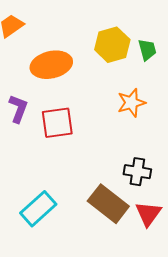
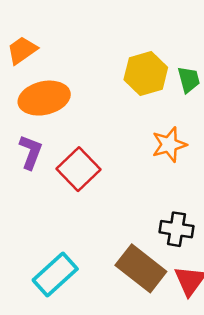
orange ellipse: (51, 65) -> (44, 98), moved
red square: (57, 123) -> (78, 169), turned -36

